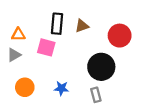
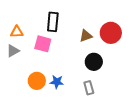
brown triangle: (82, 26) -> (86, 36), moved
black circle: (101, 67) -> (94, 62), size x0.7
orange circle: (25, 87) -> (37, 81), moved

